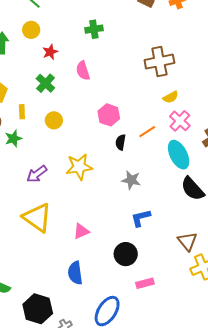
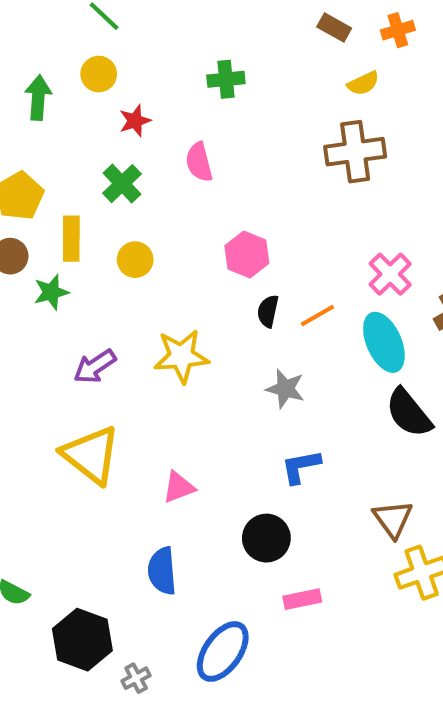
yellow semicircle: (171, 97) -> (363, 83), moved
yellow rectangle: (22, 112) -> (71, 239), size x1.5
orange line: (147, 132) -> (317, 315), moved

